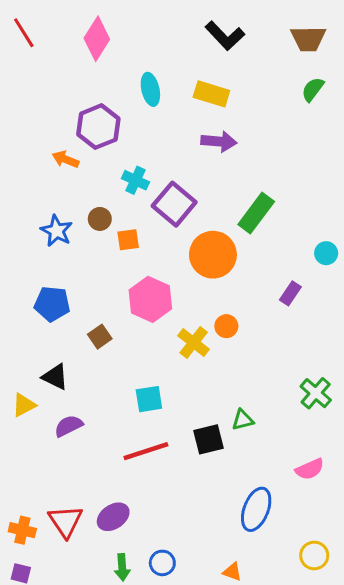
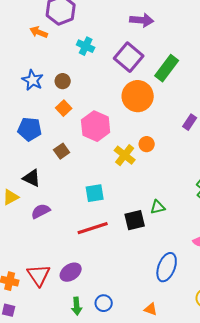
purple square: (174, 204) -> (129, 57), moved
brown circle: (100, 219) -> (63, 81), moved
orange square: (128, 240) -> (64, 108), moved, turned -35

